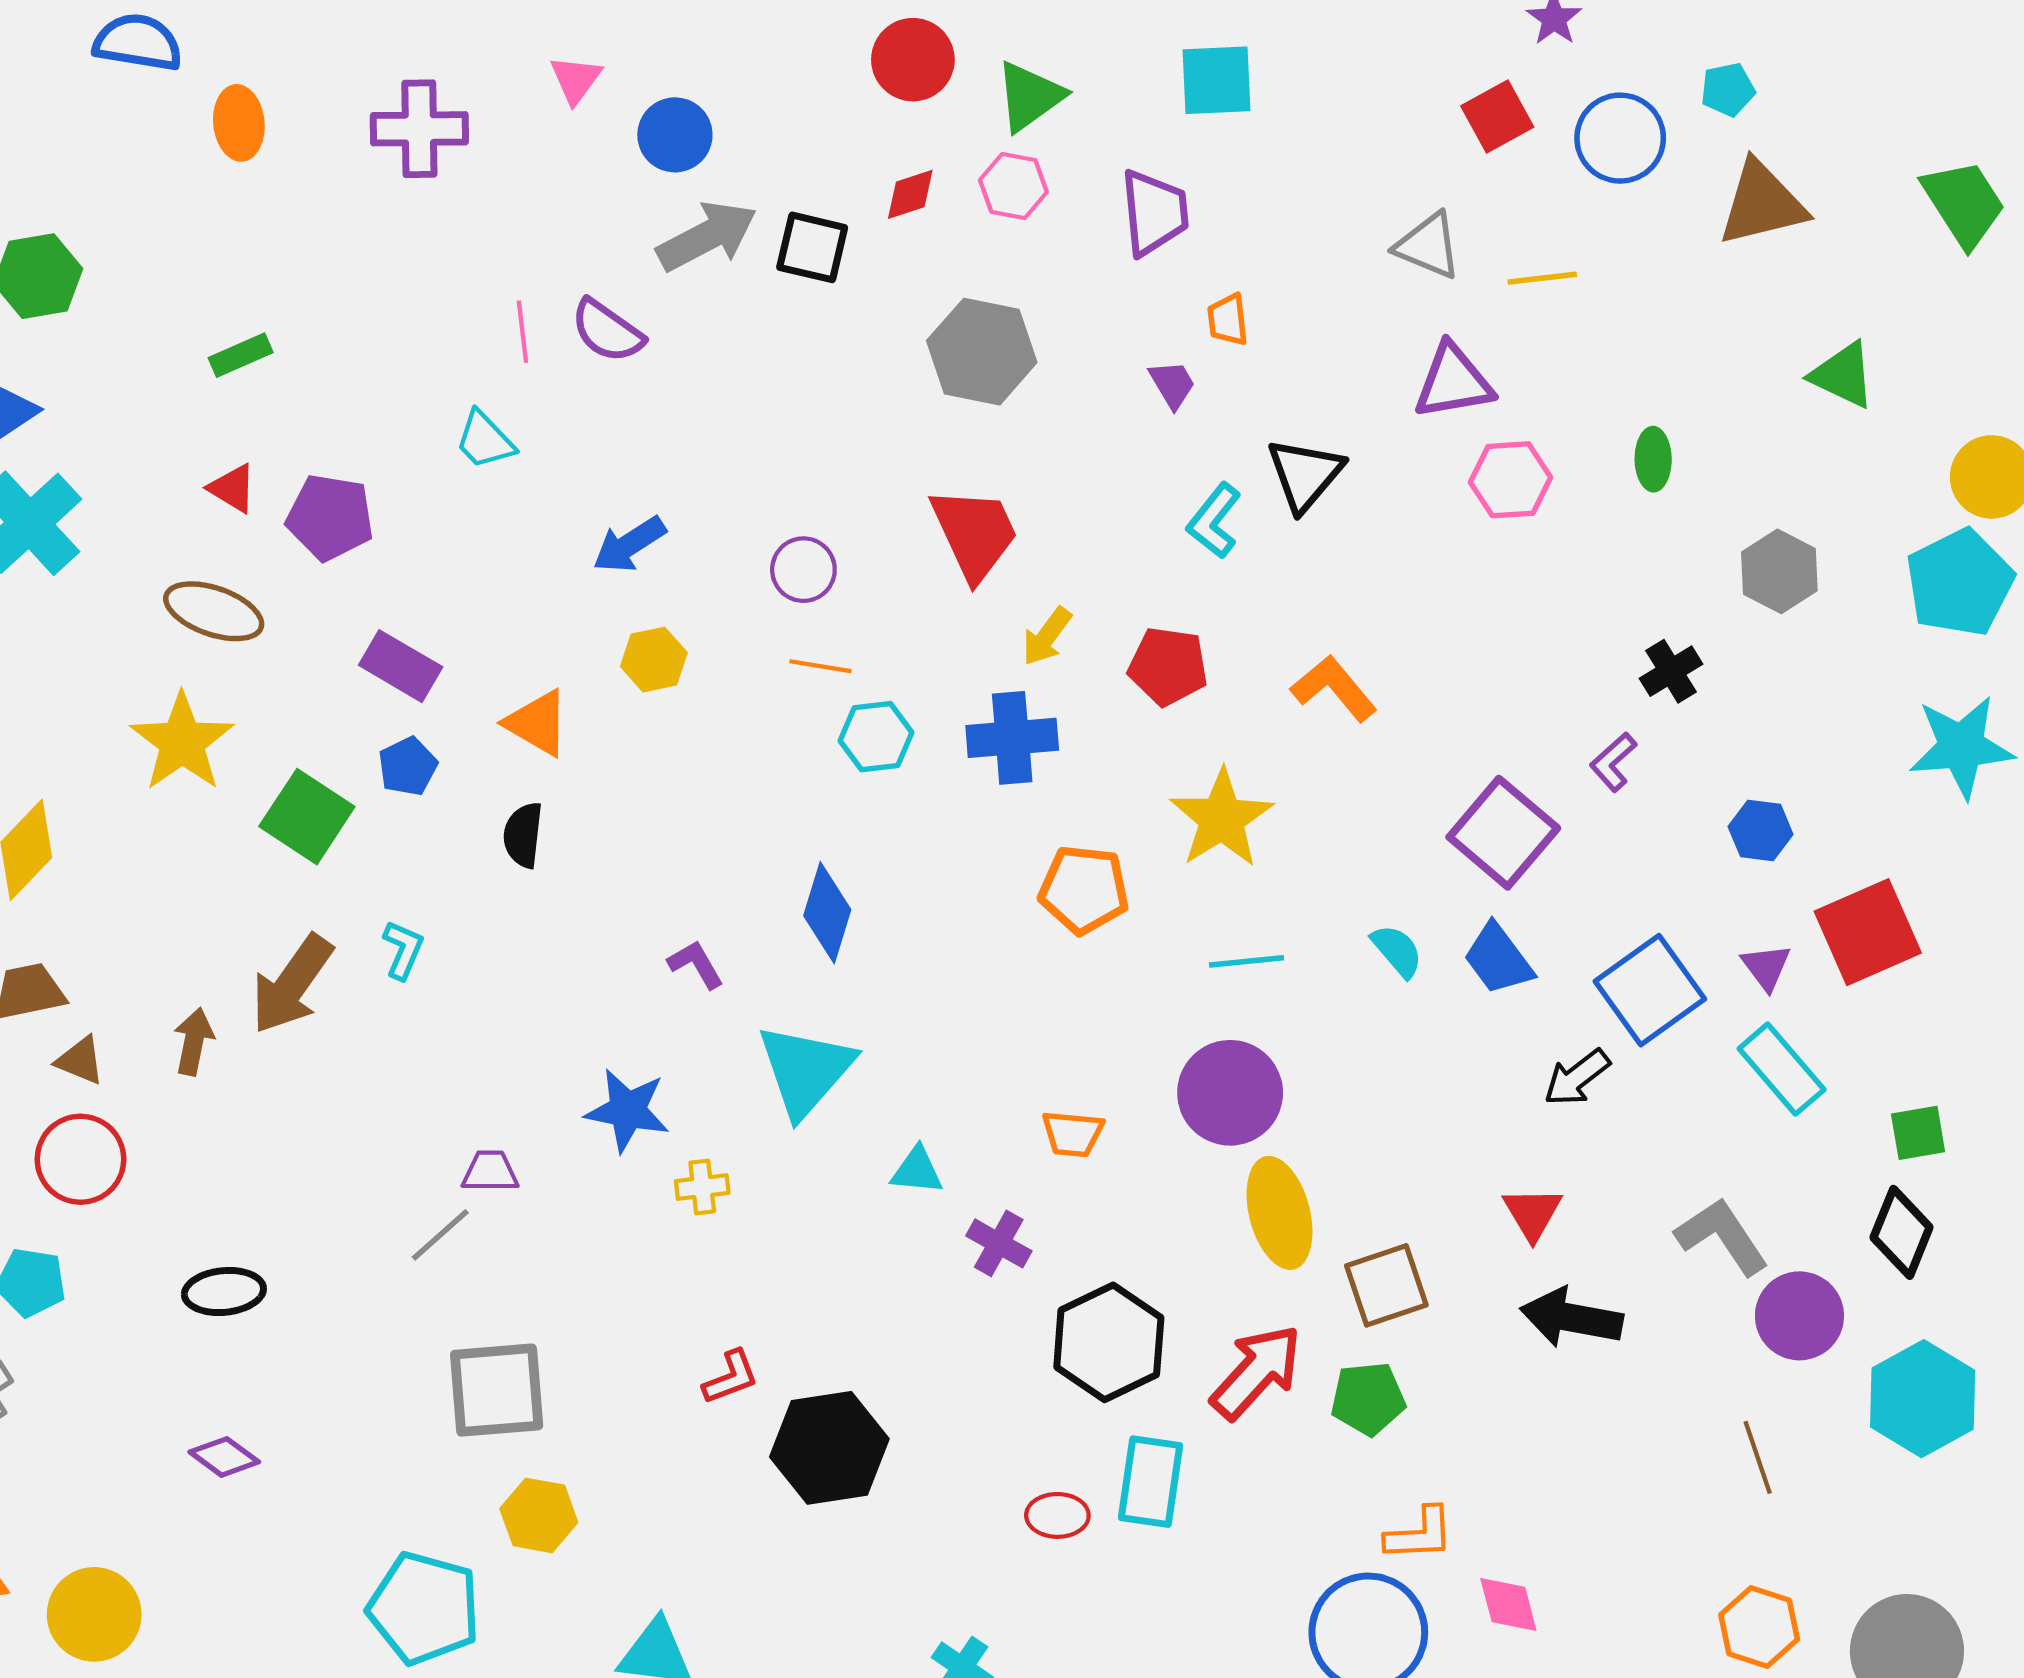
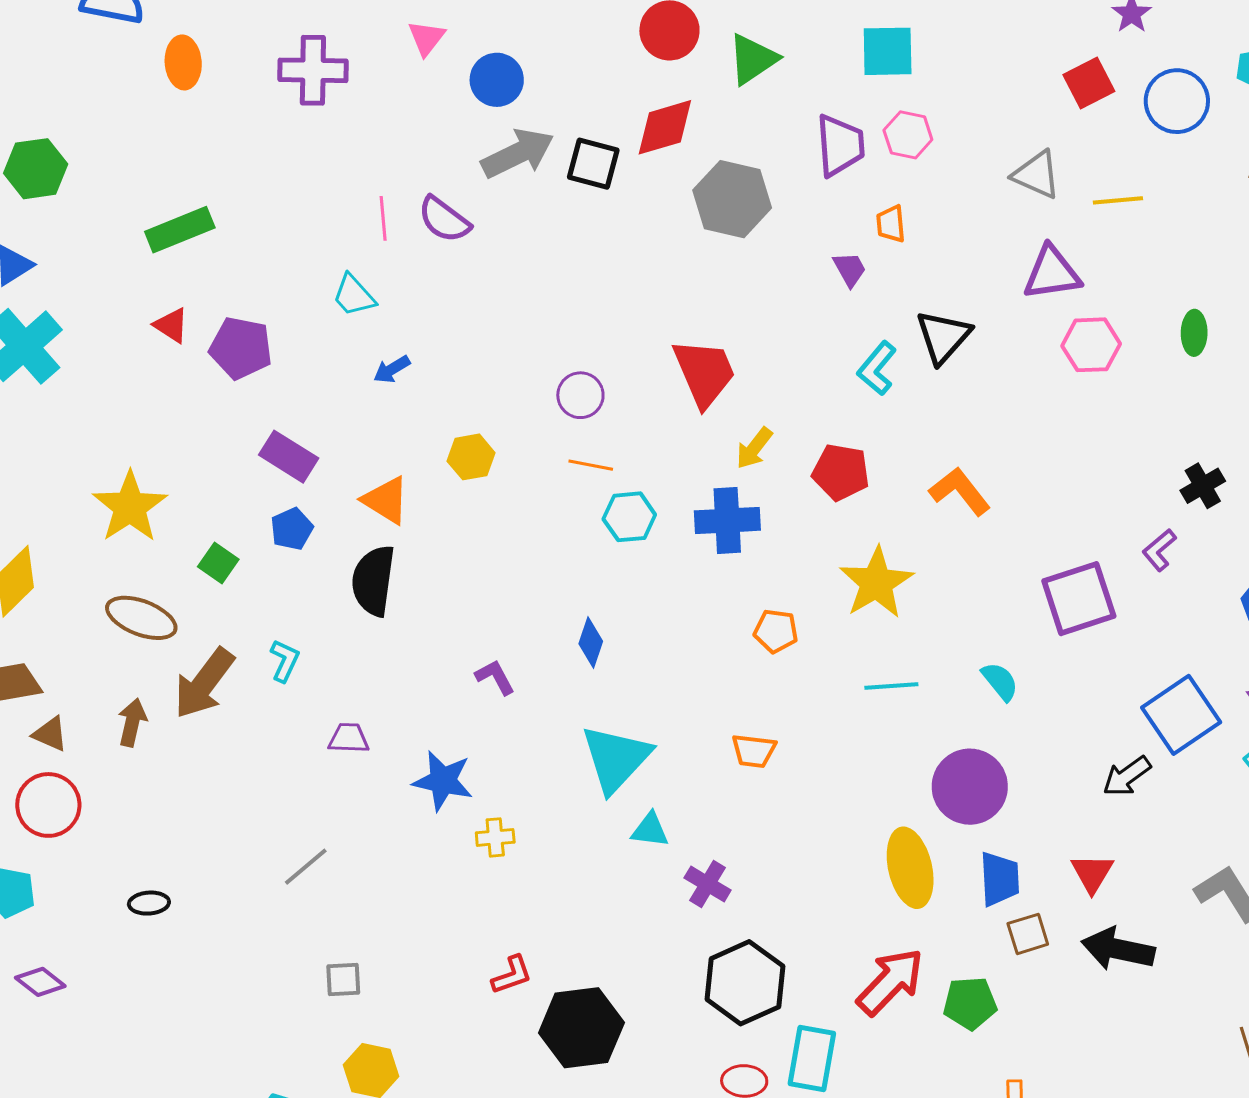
pink hexagon: (1013, 186) -> (908, 135), moved
red diamond: (910, 194) -> (665, 127), size x1.6
gray hexagon: (982, 352) -> (732, 199), moved
green rectangle: (241, 355) -> (180, 230), size x1.5
blue arrow: (629, 545) -> (392, 369), moved, size x0.7
brown ellipse: (214, 611) -> (141, 618), moved
green square: (307, 817) -> (218, 563), size x0.6
purple square: (1503, 833) -> (1079, 599), turned 30
black semicircle: (523, 835) -> (373, 581), size x1.5
orange pentagon: (1084, 890) -> (776, 631), size x0.7
blue diamond: (827, 913) -> (591, 642), size x0.7
blue trapezoid: (1498, 959) -> (1000, 879), moved, turned -148
cyan triangle: (806, 1070) -> (616, 758), moved
purple circle: (1230, 1093) -> (970, 787), moved
orange trapezoid: (1073, 1134) -> (754, 751), moved
purple trapezoid: (490, 1172) -> (349, 738), moved
brown square: (1386, 1285) -> (1028, 934), moved, size x0.7
black ellipse: (224, 1292) -> (149, 903), size x0.7
black hexagon: (1109, 1342) -> (745, 983), moved
gray square: (497, 1390) -> (343, 979), size x0.5
purple diamond: (224, 1457) -> (40, 982), moved

